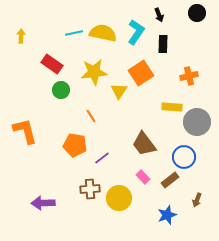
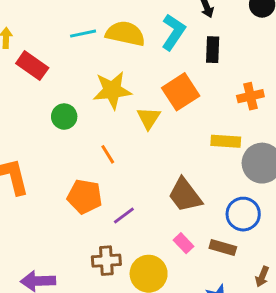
red rectangle: (52, 64) -> (32, 66), moved
brown rectangle: (170, 180) -> (223, 247), turned 54

